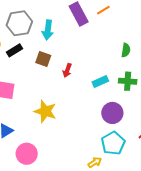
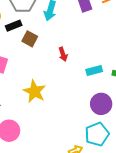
brown square: (43, 59) -> (30, 39), moved
red arrow: (67, 70) -> (63, 54), turned -48

